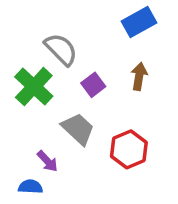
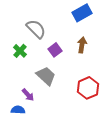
green cross: (34, 87) -> (20, 51), size x0.6
red hexagon: (129, 149) -> (88, 88), moved

